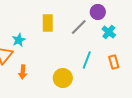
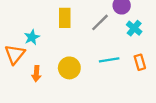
cyan line: (87, 60) -> (109, 60), turned 60
yellow circle: (63, 78) -> (69, 68), moved

